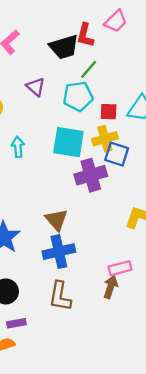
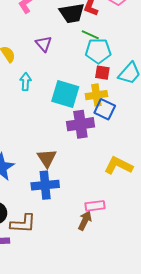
green line: (89, 69) -> (90, 35), turned 66
cyan pentagon: (78, 96) -> (98, 51), moved
cyan arrow: (18, 147) -> (26, 82), moved
brown L-shape: (60, 296) -> (23, 224), moved, turned -104

